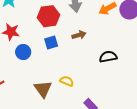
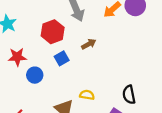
black semicircle: (108, 57) -> (129, 95), moved, turned -78

